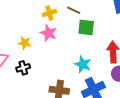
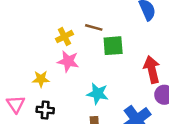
cyan star: (83, 64) -> (98, 94), moved
black cross: (23, 68) -> (45, 110), turned 32

